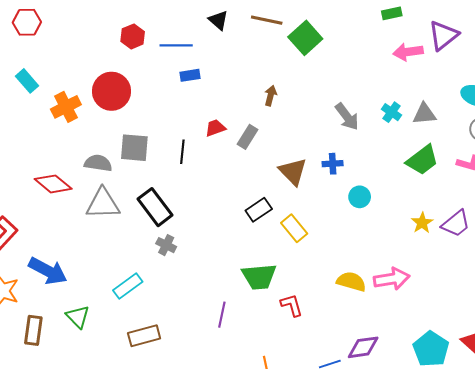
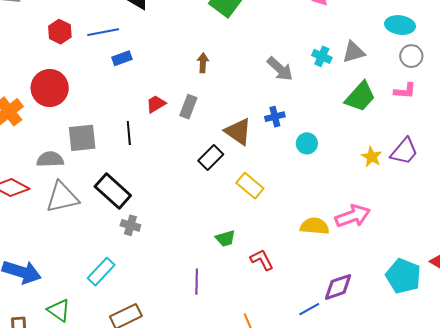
black rectangle: (259, 210) -> (211, 158), moved
green trapezoid: (259, 277) -> (225, 238), size x0.6

